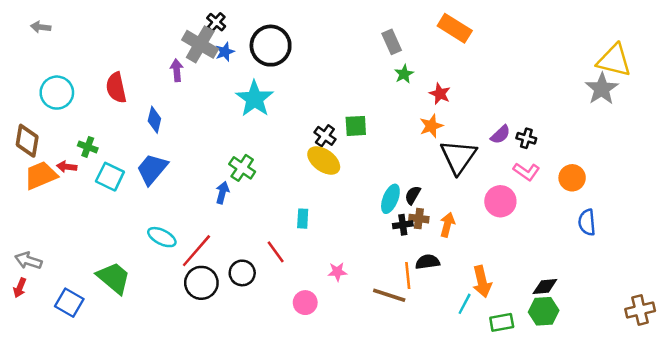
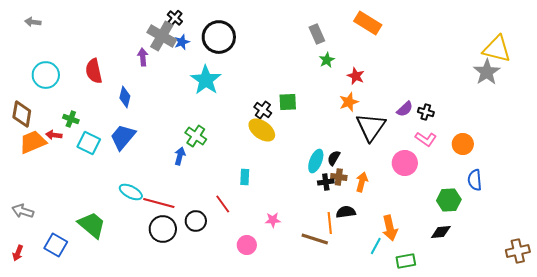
red line: (196, 251) -> (159, 203), turned 64
red arrow: (20, 288) -> (18, 253), moved
green hexagon: (544, 311) -> (449, 200), moved

